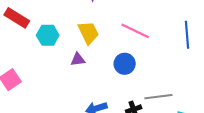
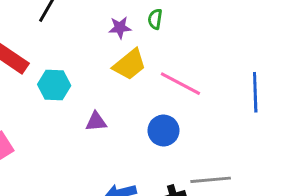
yellow trapezoid: (88, 33) -> (130, 64), moved, turned 75

